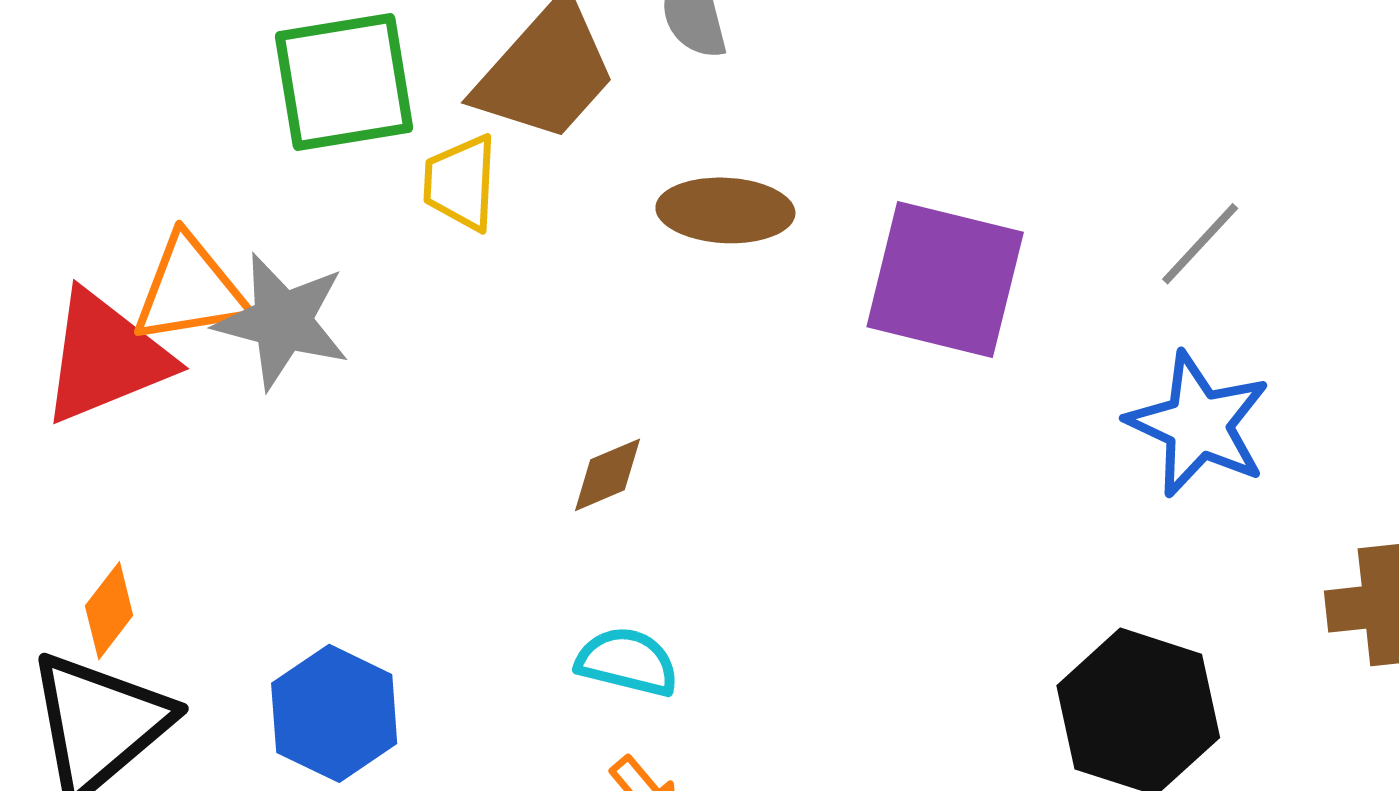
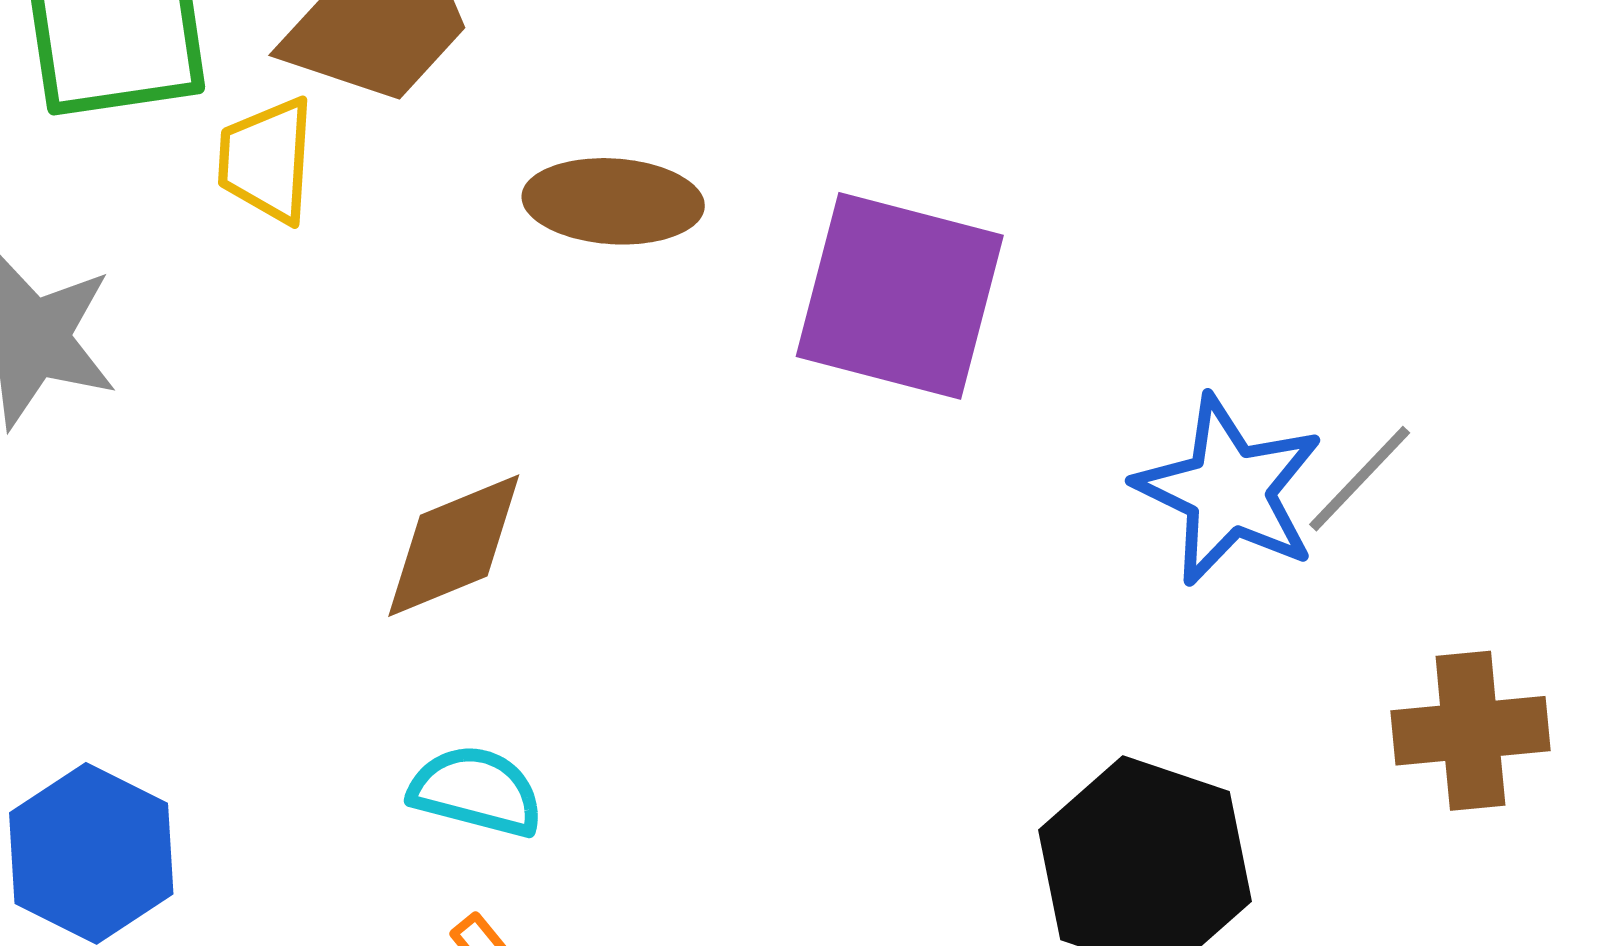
gray line: (1200, 244) -> (1360, 479), moved
brown diamond: (607, 475) -> (454, 546), size x1.5

